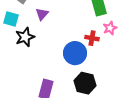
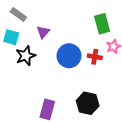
blue circle: (75, 53) -> (69, 56), moved

